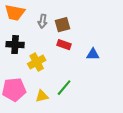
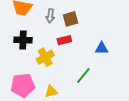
red rectangle: (64, 45) -> (64, 40), moved, turned -32
green line: (64, 88) -> (83, 75), moved

